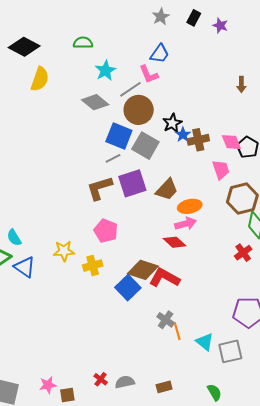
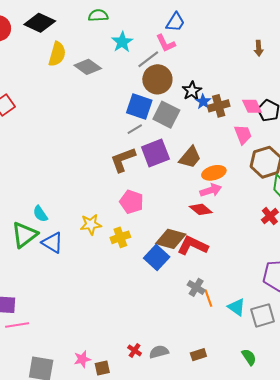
gray diamond: (95, 102) -> (88, 67), moved

